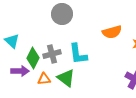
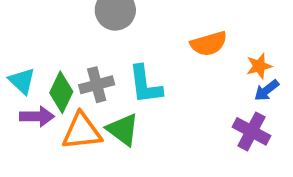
cyan triangle: (12, 41) -> (22, 81), moved
orange triangle: (44, 79) -> (82, 131), size x1.6

